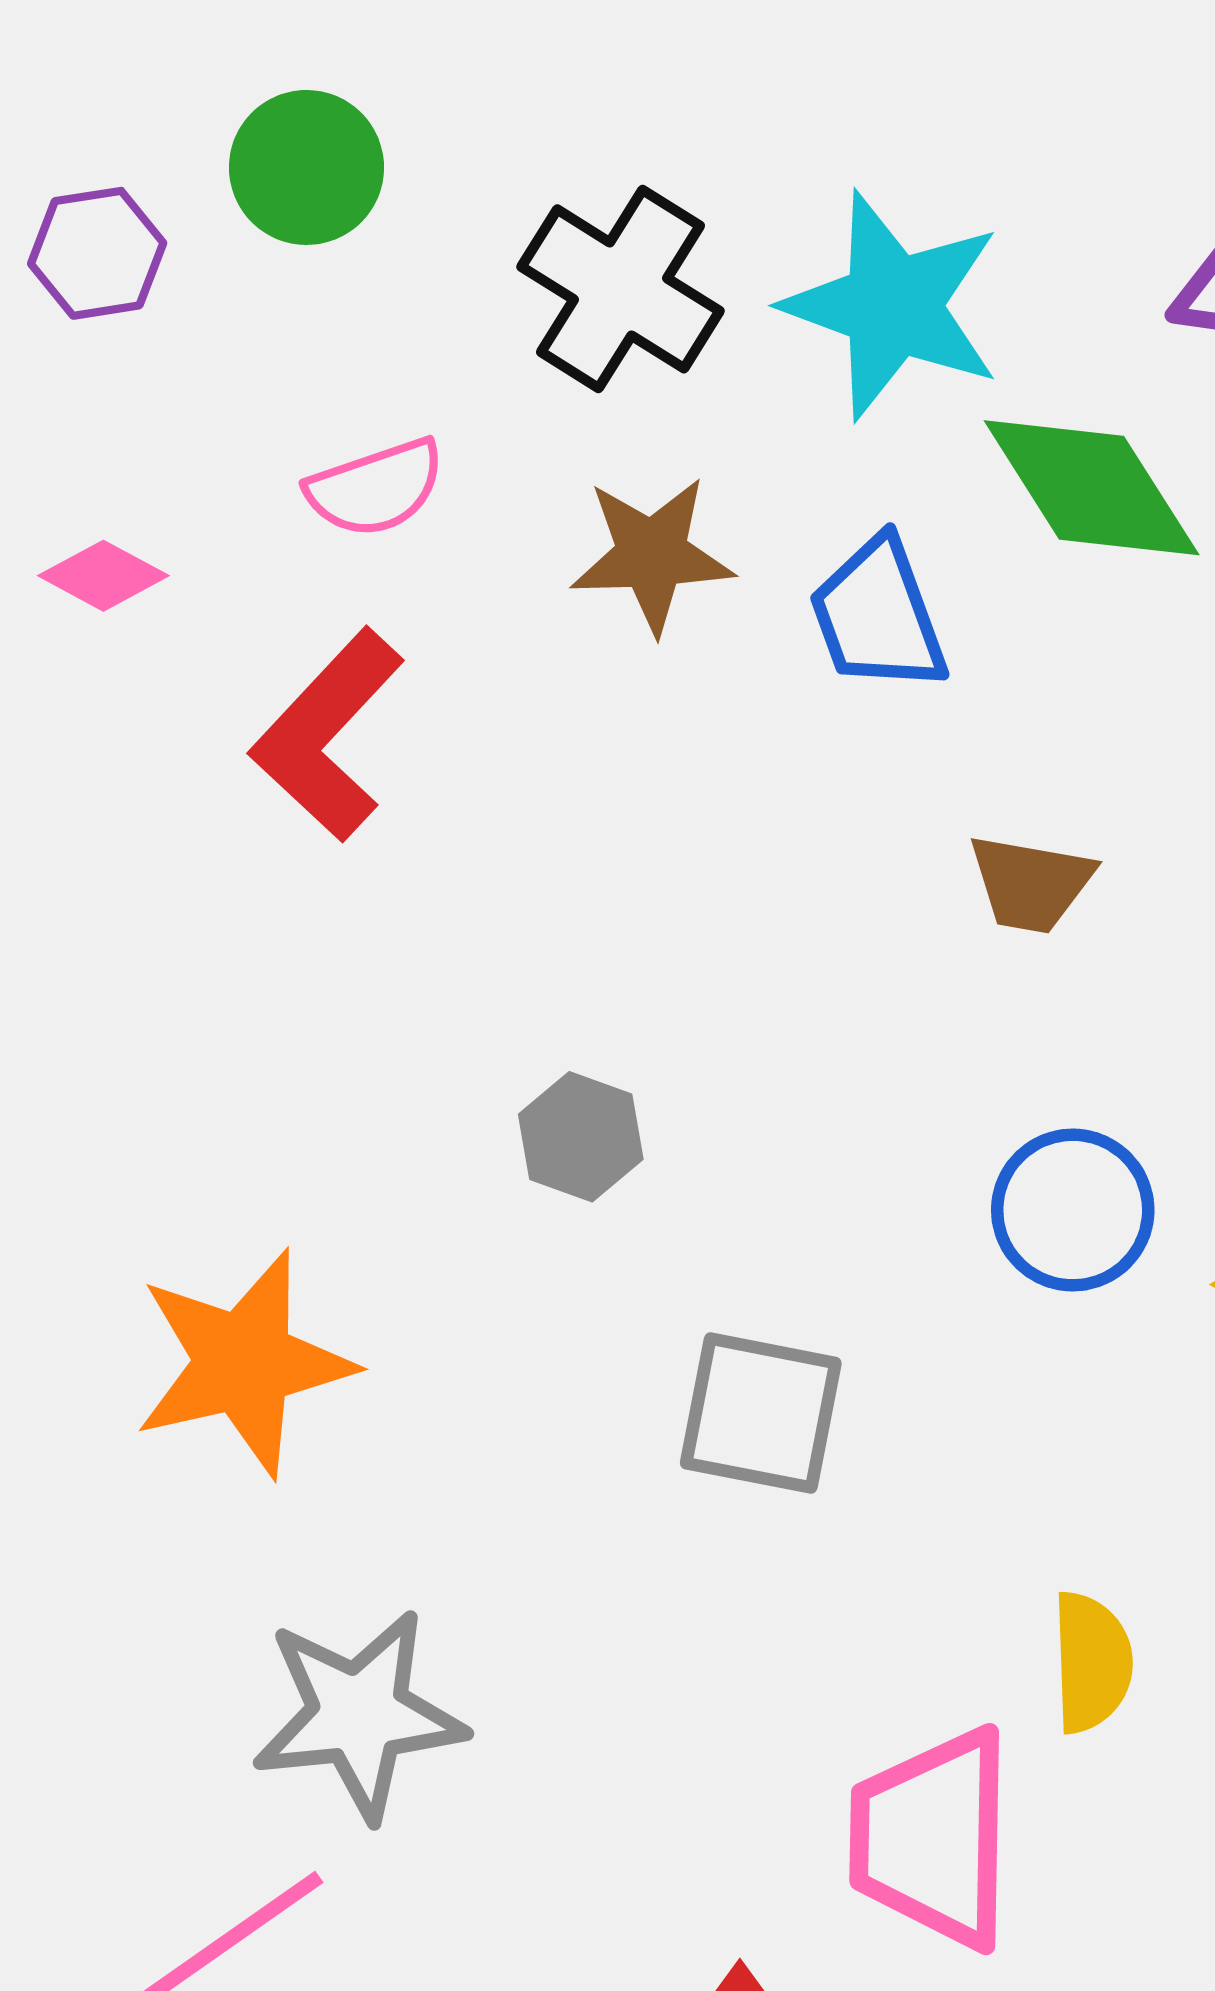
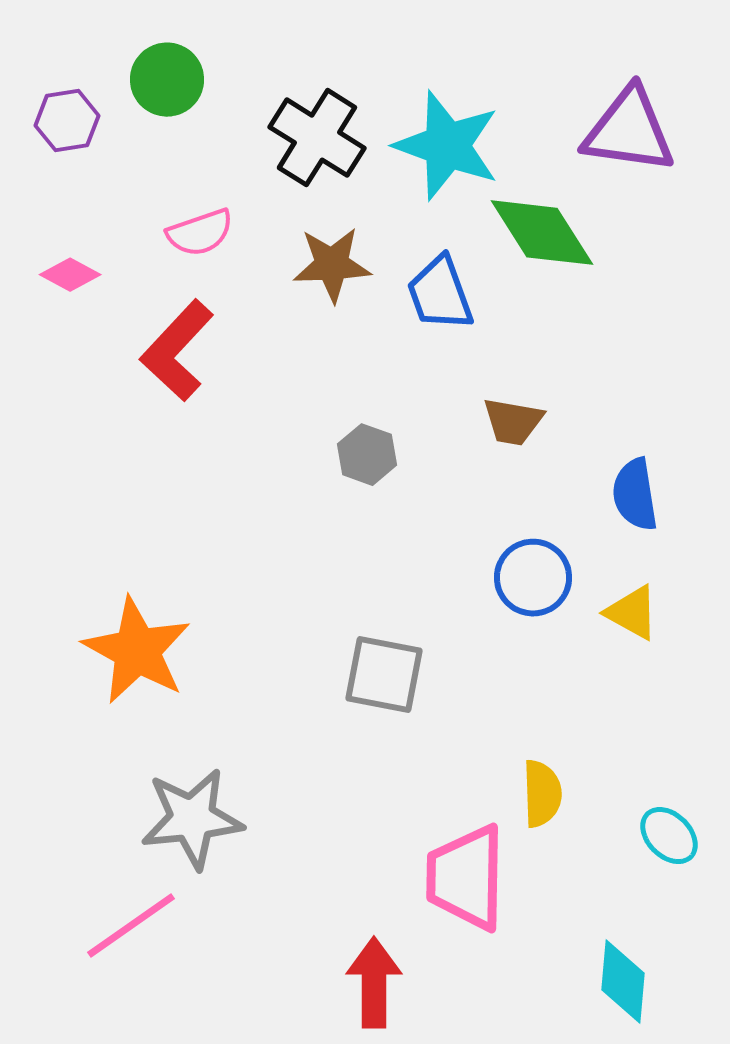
gray hexagon: (581, 1137) -> (367, 455), moved
orange star: (244, 1363) -> (137, 651), turned -30

